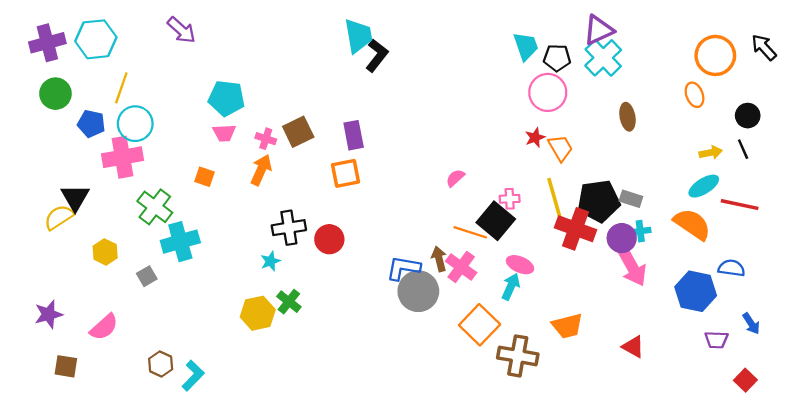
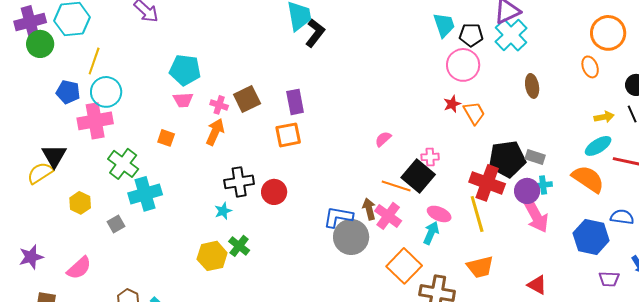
green circle: (55, 94) -> (40, 44), moved
yellow line: (555, 199) -> (477, 214), moved

